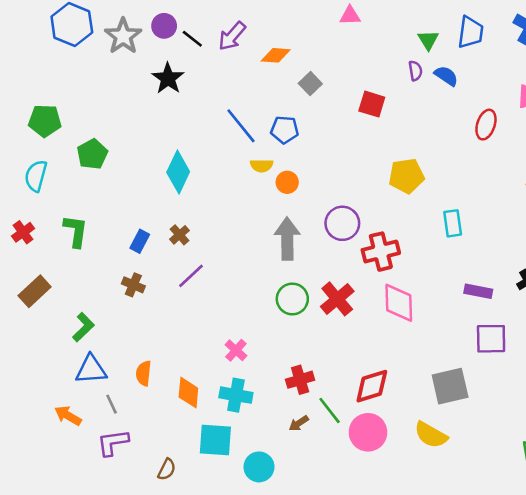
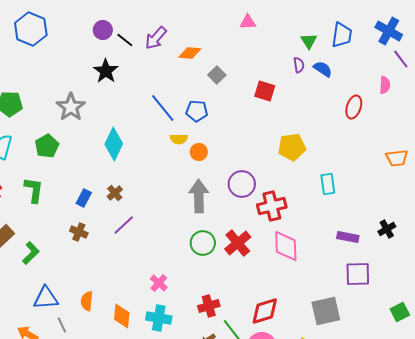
gray star: (123, 36) -> (71, 107), moved
green pentagon: (92, 154) -> (47, 146), moved
green L-shape: (83, 327) -> (31, 253), moved

